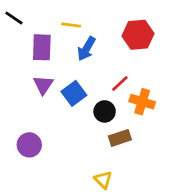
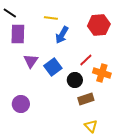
purple rectangle: (42, 47) -> (18, 34), moved
yellow triangle: (103, 180) -> (91, 126), moved

